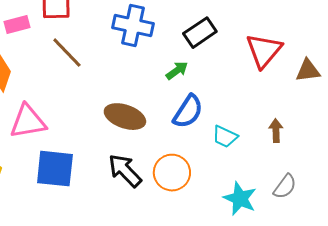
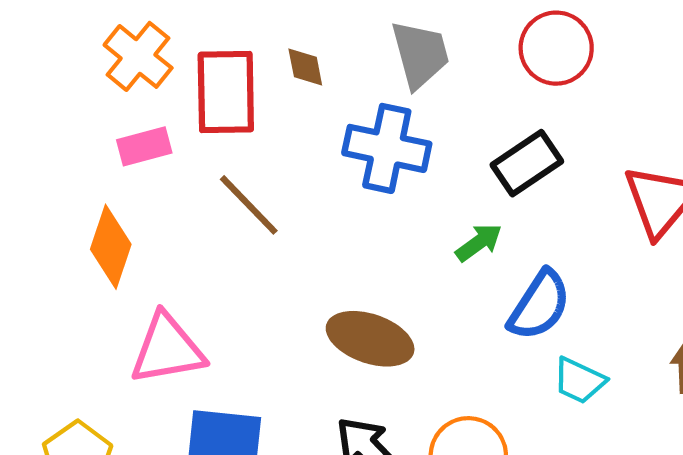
blue semicircle: (188, 112) -> (539, 305), moved

